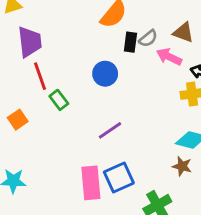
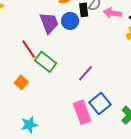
purple trapezoid: (30, 42) -> (49, 23), moved
blue circle: (105, 74) -> (70, 21), moved
green rectangle: (59, 100) -> (46, 62), size x1.5

